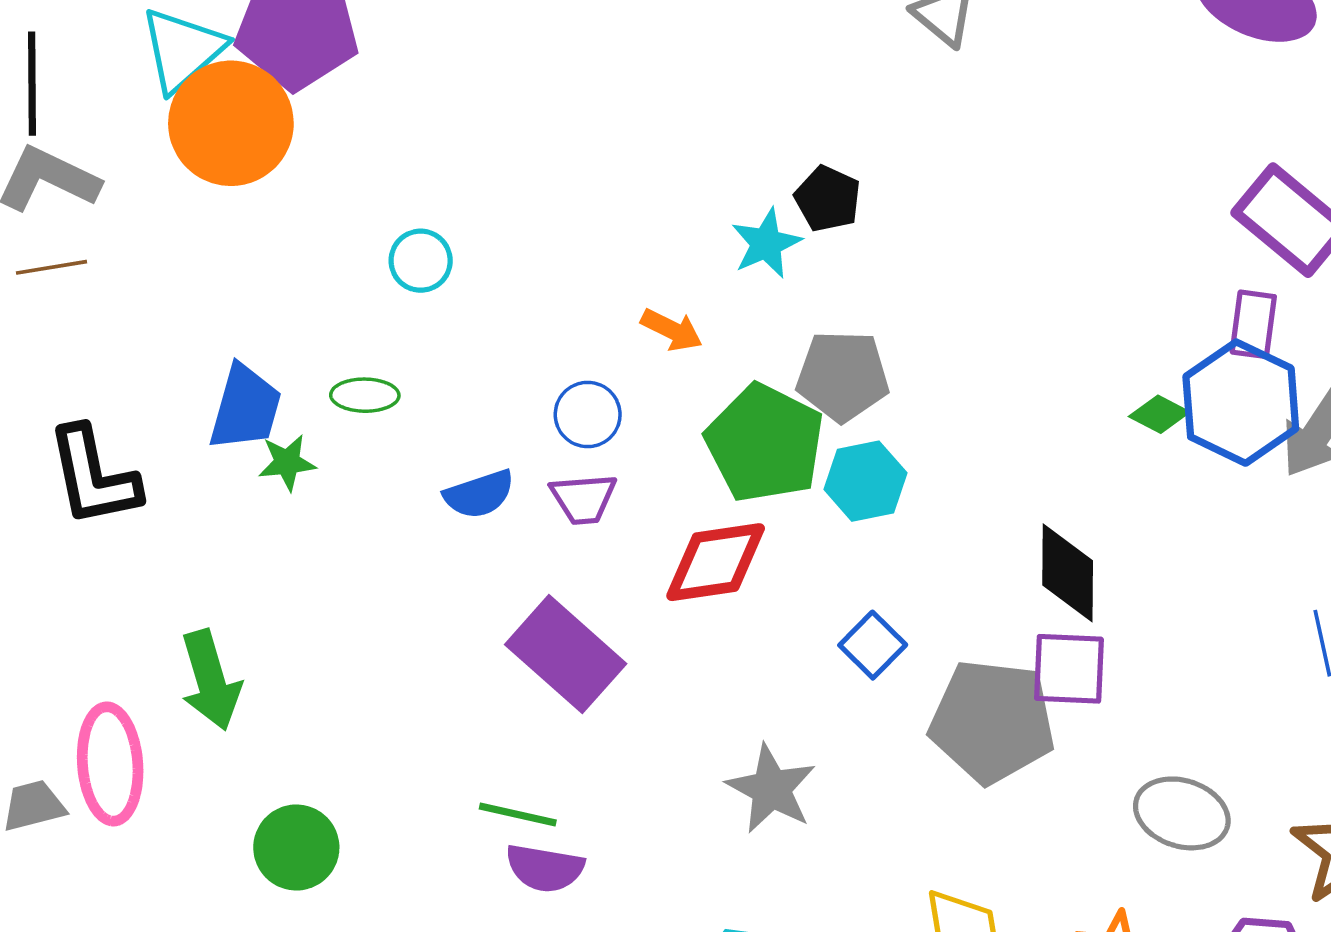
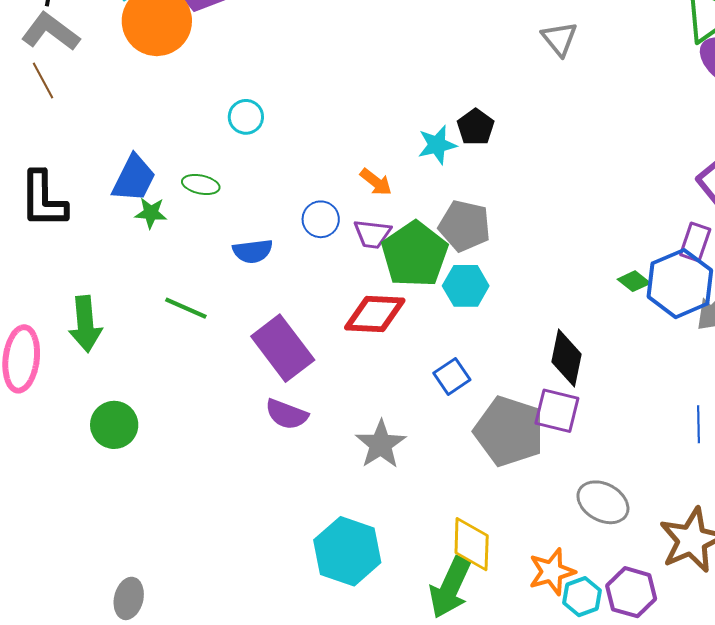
brown line: (51, 267) -> (43, 80), turned 60
purple trapezoid: (583, 499) -> (372, 234), moved
green line: (518, 814) -> (186, 308), moved
purple semicircle: (545, 868) -> (287, 414), moved

